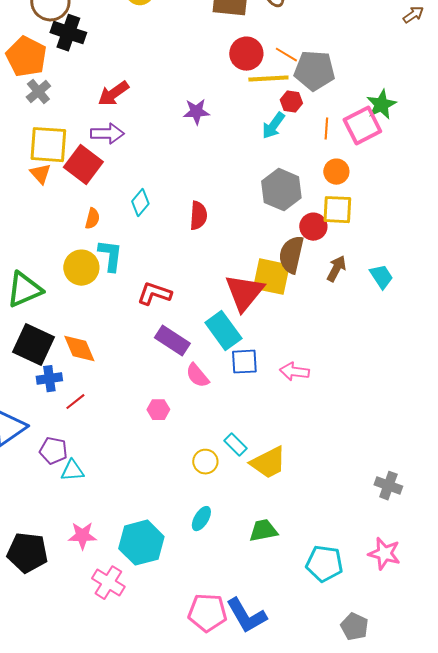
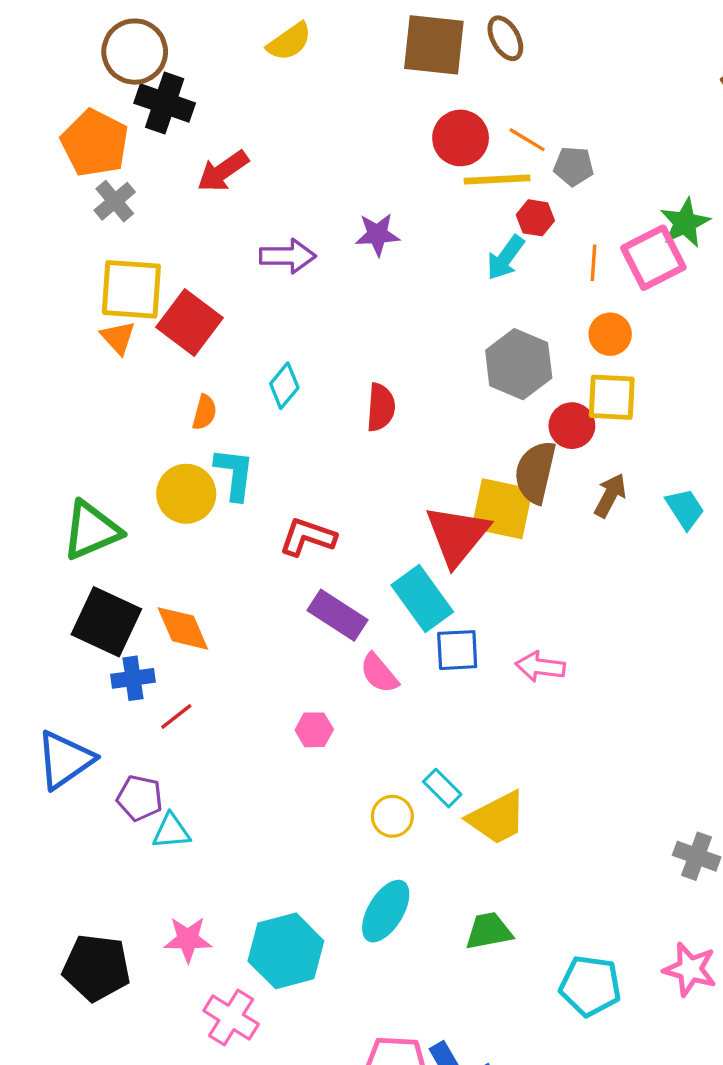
gray pentagon: (314, 71) -> (574, 166), size x0.6
red arrow: (113, 94) -> (223, 171), moved
purple arrow: (107, 134) -> (288, 256), moved
cyan ellipse: (201, 519) -> (386, 911), size x1.5

